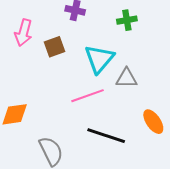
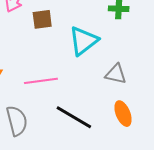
gray triangle: (127, 78) -> (116, 74), moved
pink line: (88, 96) -> (41, 81), moved

